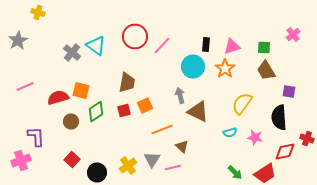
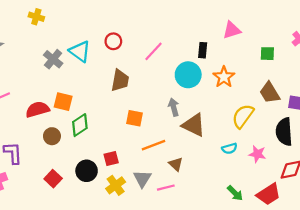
yellow cross: (38, 12) -> (36, 17), moved
red circle: (135, 36) -> (113, 41), moved, size x0.6
pink triangle: (232, 46) -> (232, 30), moved
brown trapezoid: (266, 70) -> (270, 93), moved
brown trapezoid: (127, 82) -> (120, 80), moved
orange square: (145, 106) -> (135, 118), turned 35
red square: (124, 110) -> (111, 159), moved
black circle: (97, 172) -> (87, 171), moved

